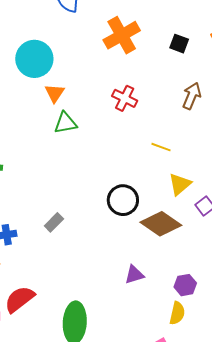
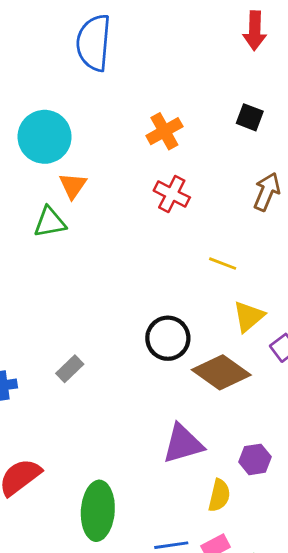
orange cross: (122, 35) -> (164, 131), moved, size x0.7
green triangle: (65, 123) -> (50, 222), moved
purple triangle: (134, 275) -> (183, 444), size x1.5
yellow semicircle: (177, 313) -> (219, 495), moved

